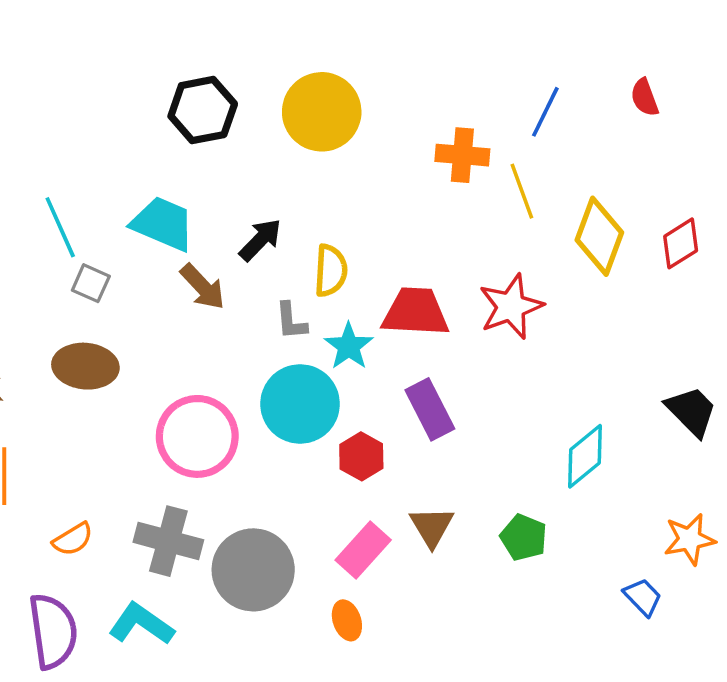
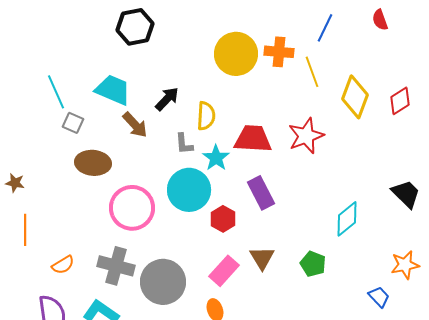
yellow circle: (322, 112) -> (236, 54), moved
brown ellipse: (85, 366) -> (93, 163), moved

